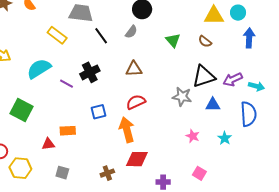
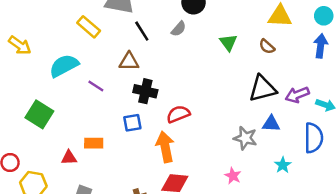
cyan circle: (238, 13) -> (324, 16), moved
brown triangle: (134, 69) -> (129, 61), moved
black cross: (90, 72) -> (145, 91), moved, turned 36
gray star: (182, 97) -> (245, 138), moved
pink star: (193, 136) -> (233, 176), moved

